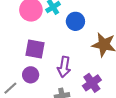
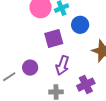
purple square: (35, 49) -> (54, 39), moved, turned -36

